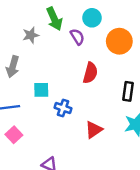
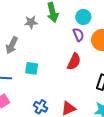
purple semicircle: (77, 37) -> (78, 35), moved
blue cross: (63, 108) -> (41, 107), moved

